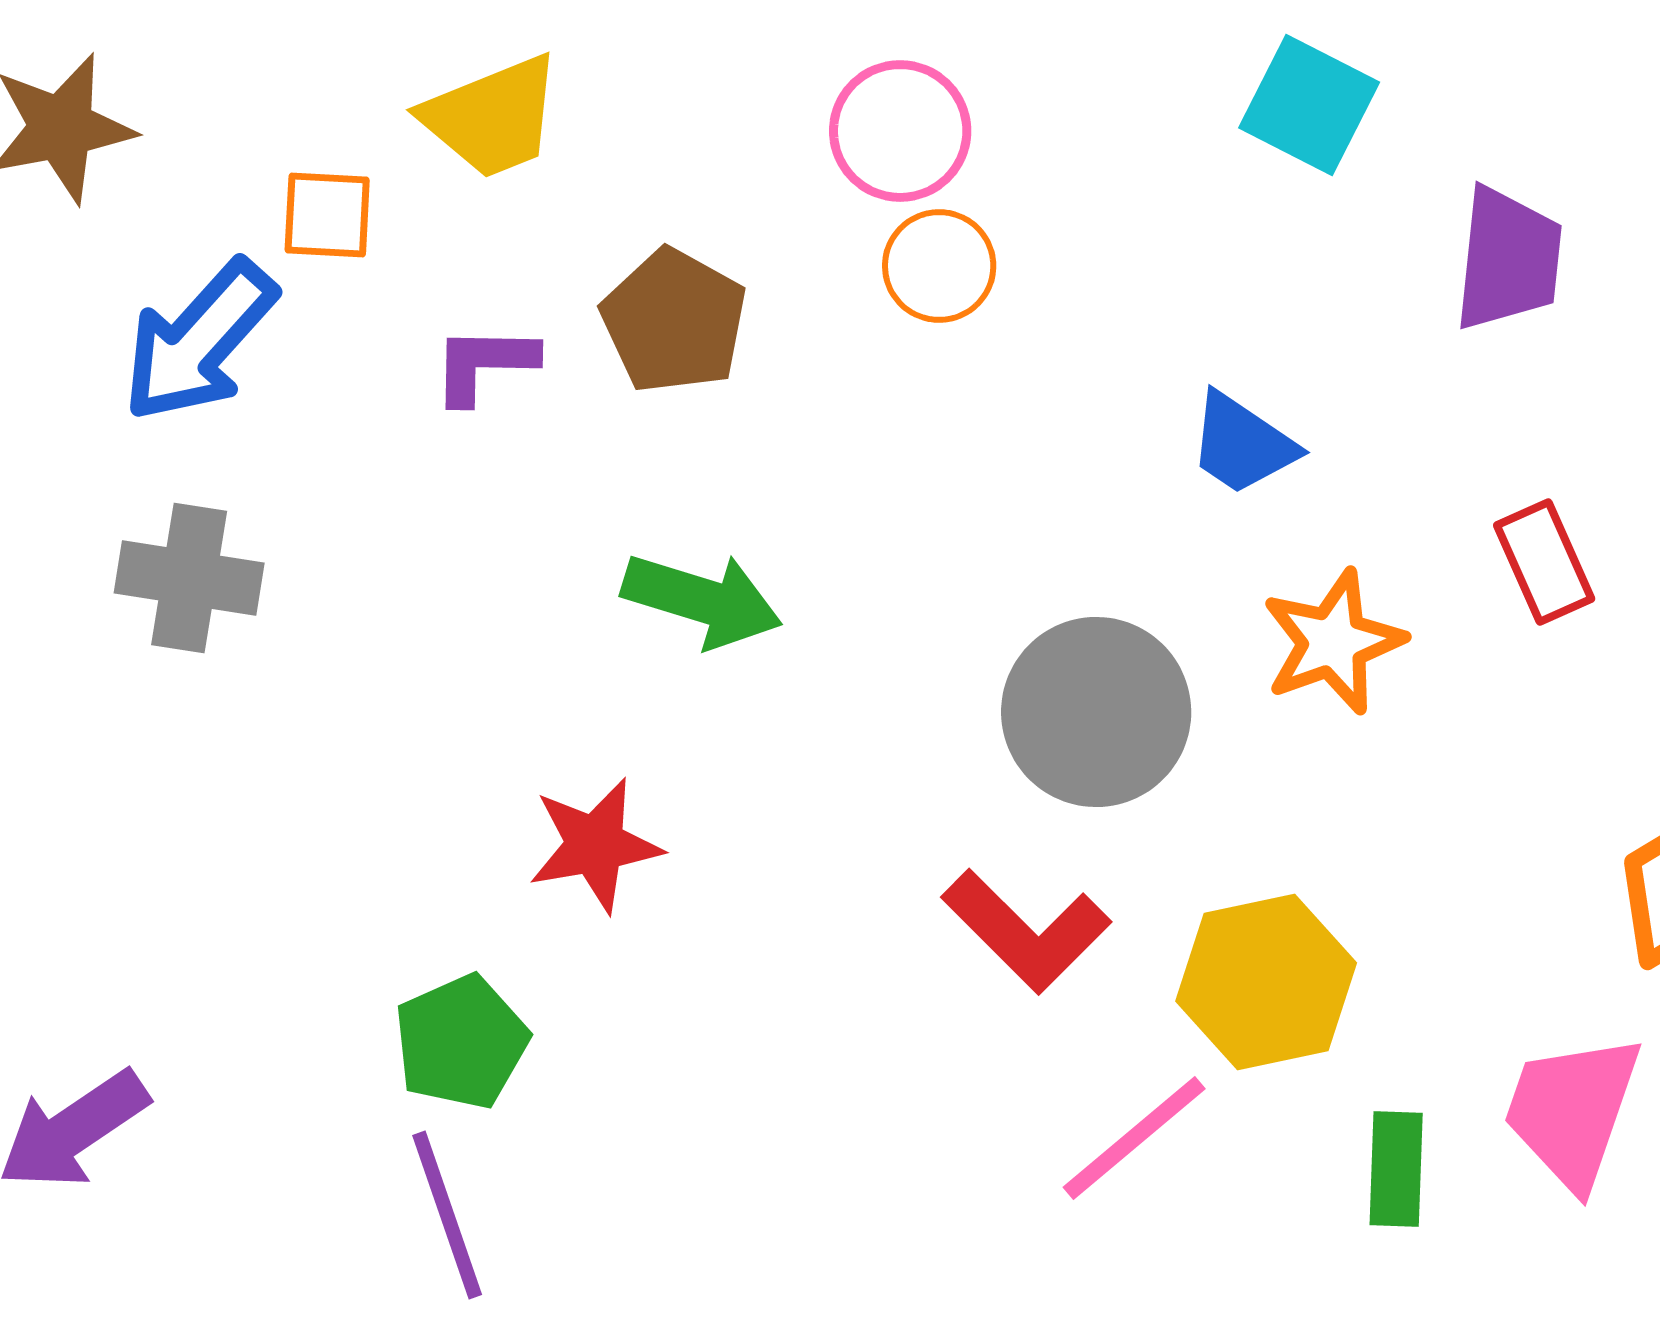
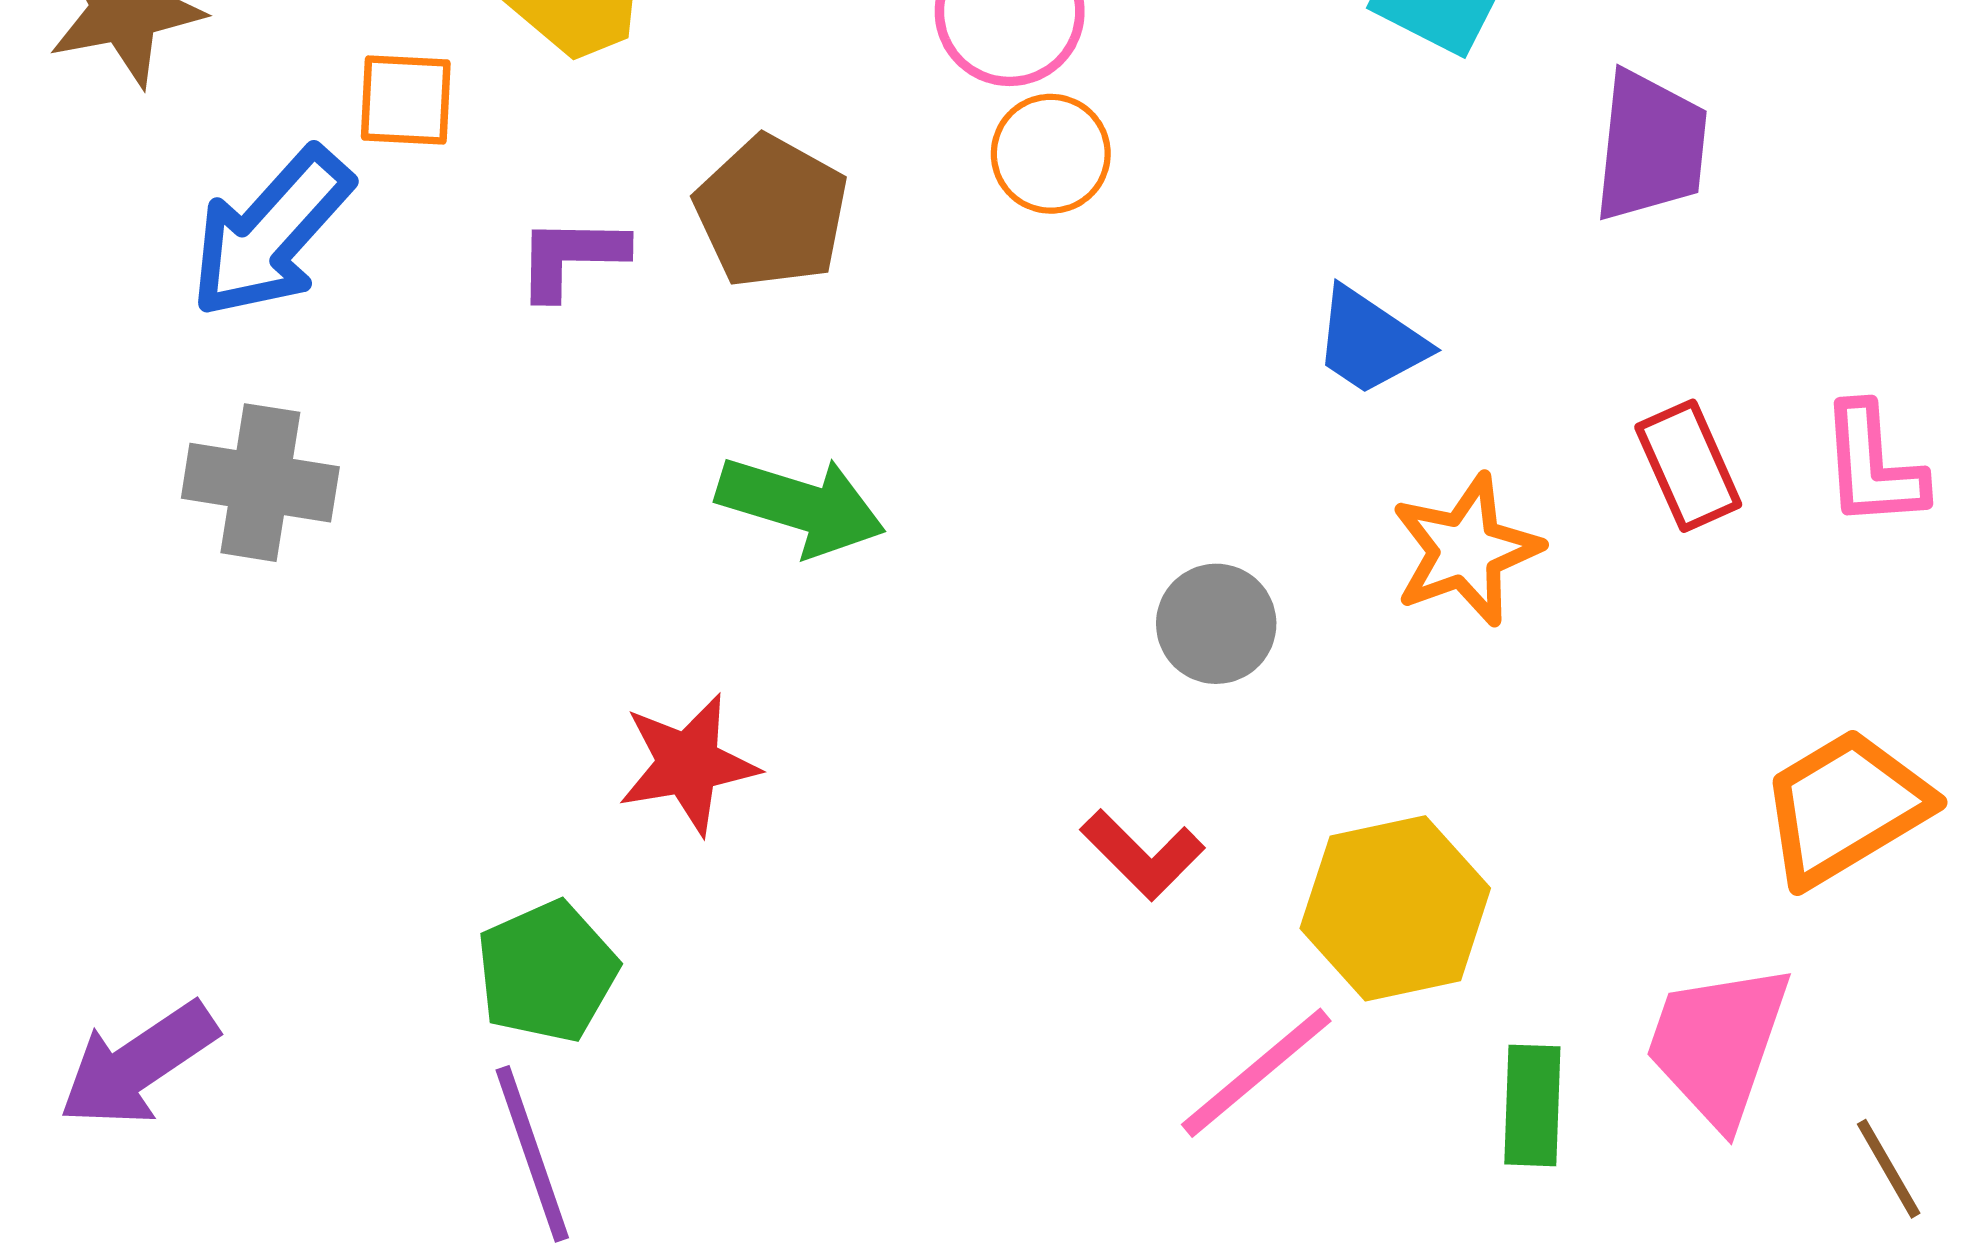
gray circle: (1096, 712) -> (1216, 624), size x0.6
red L-shape: (1026, 931) -> (1142, 855), size x0.7

